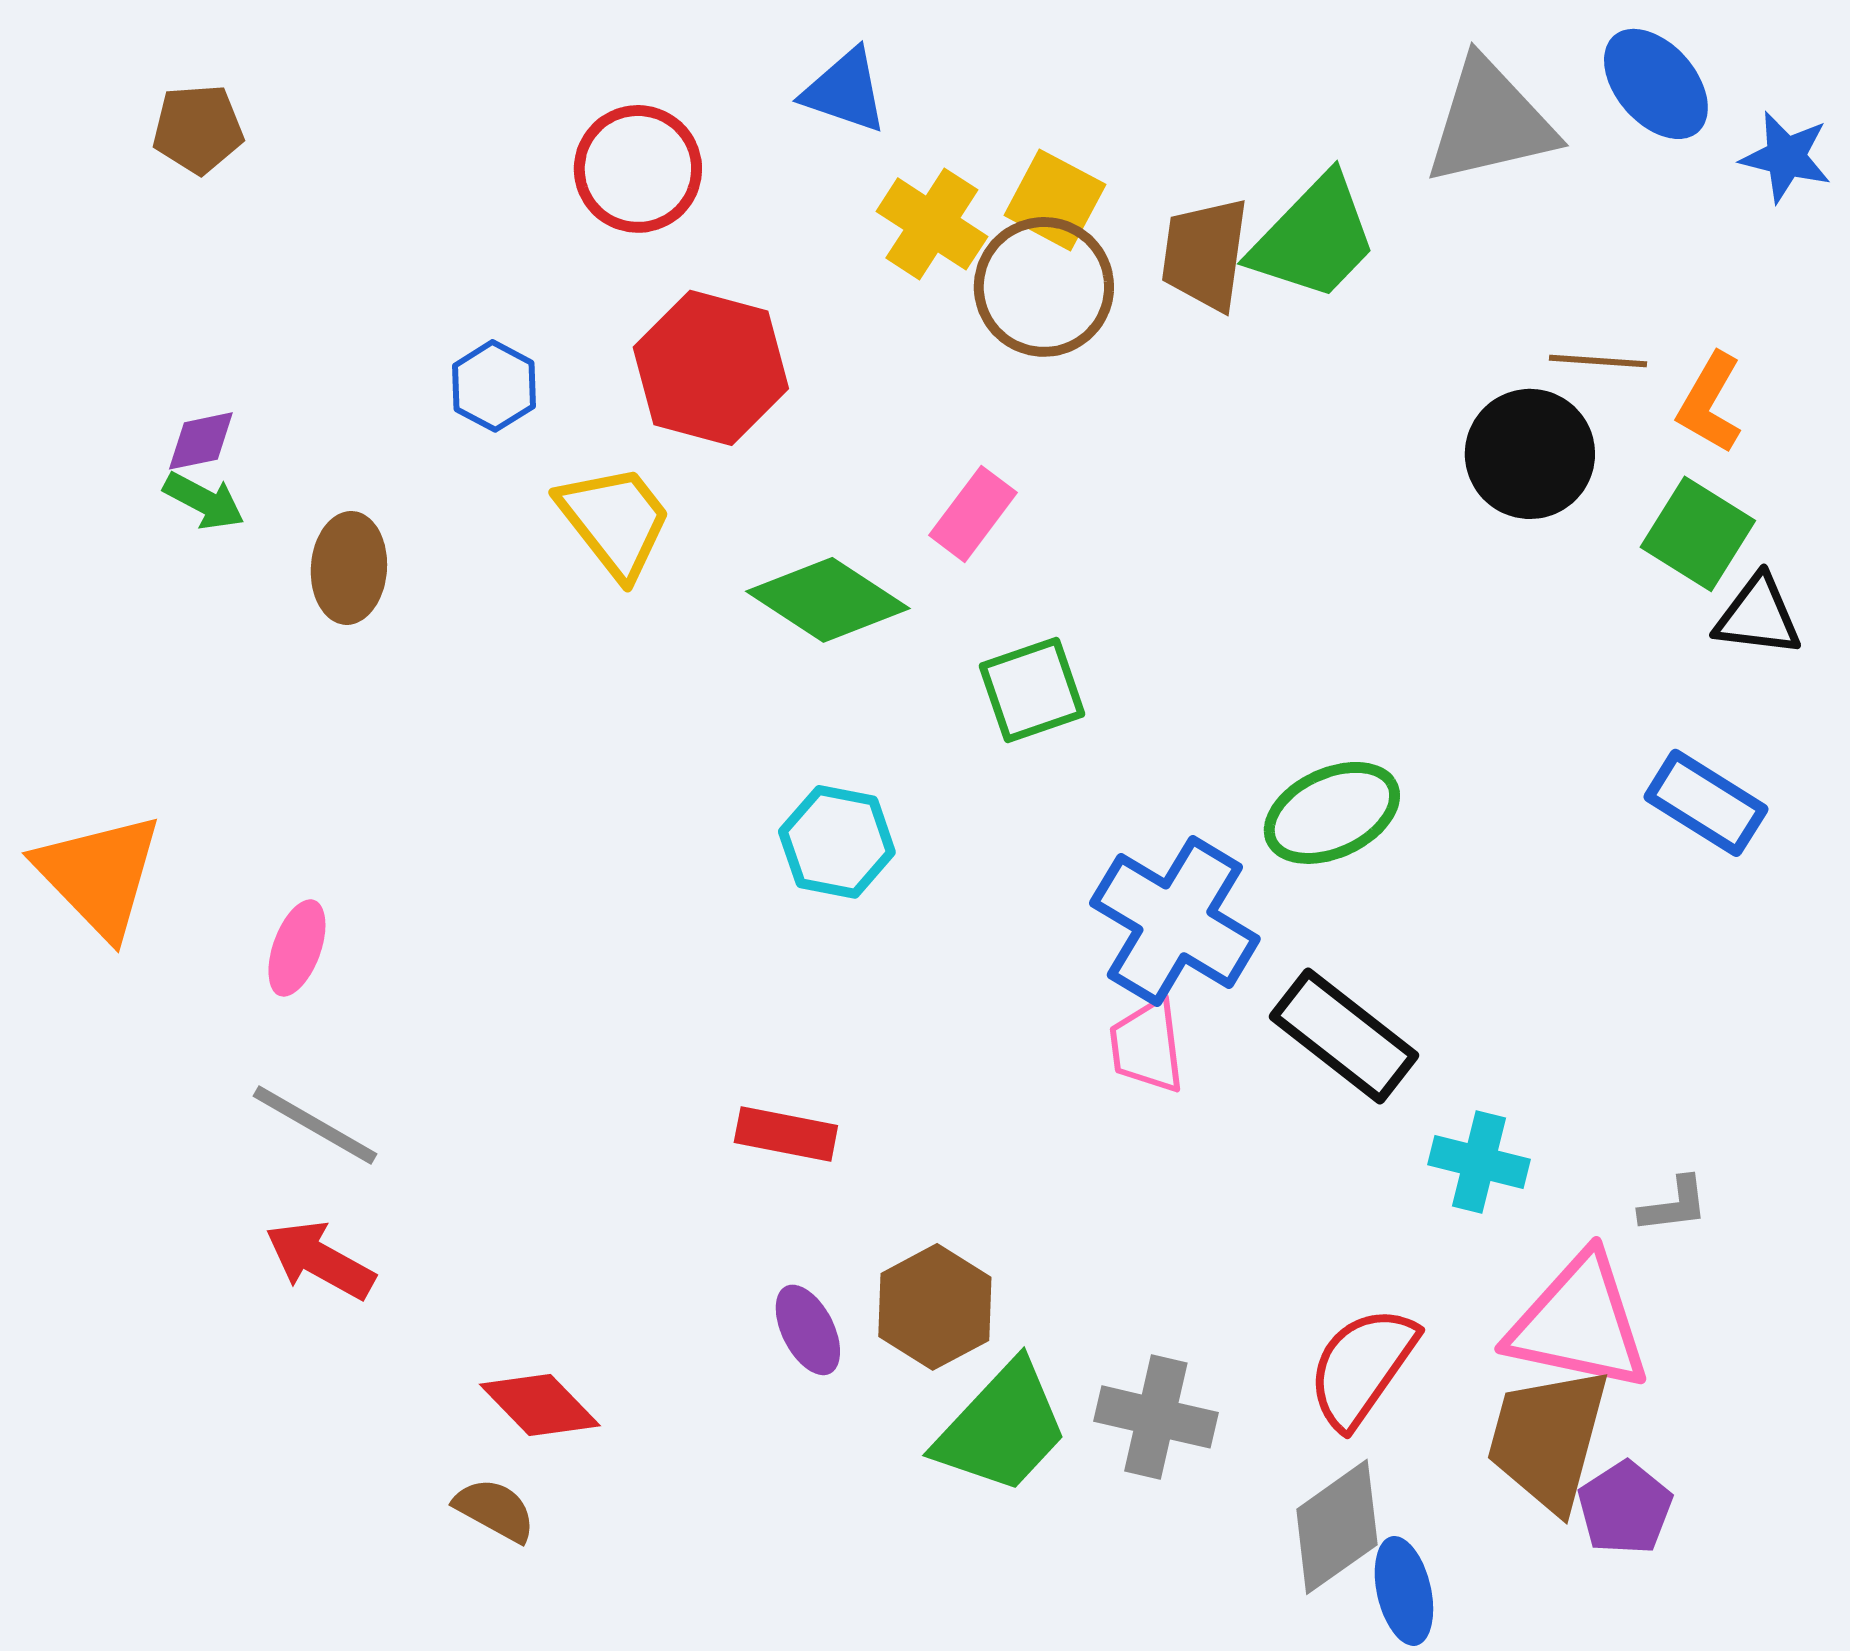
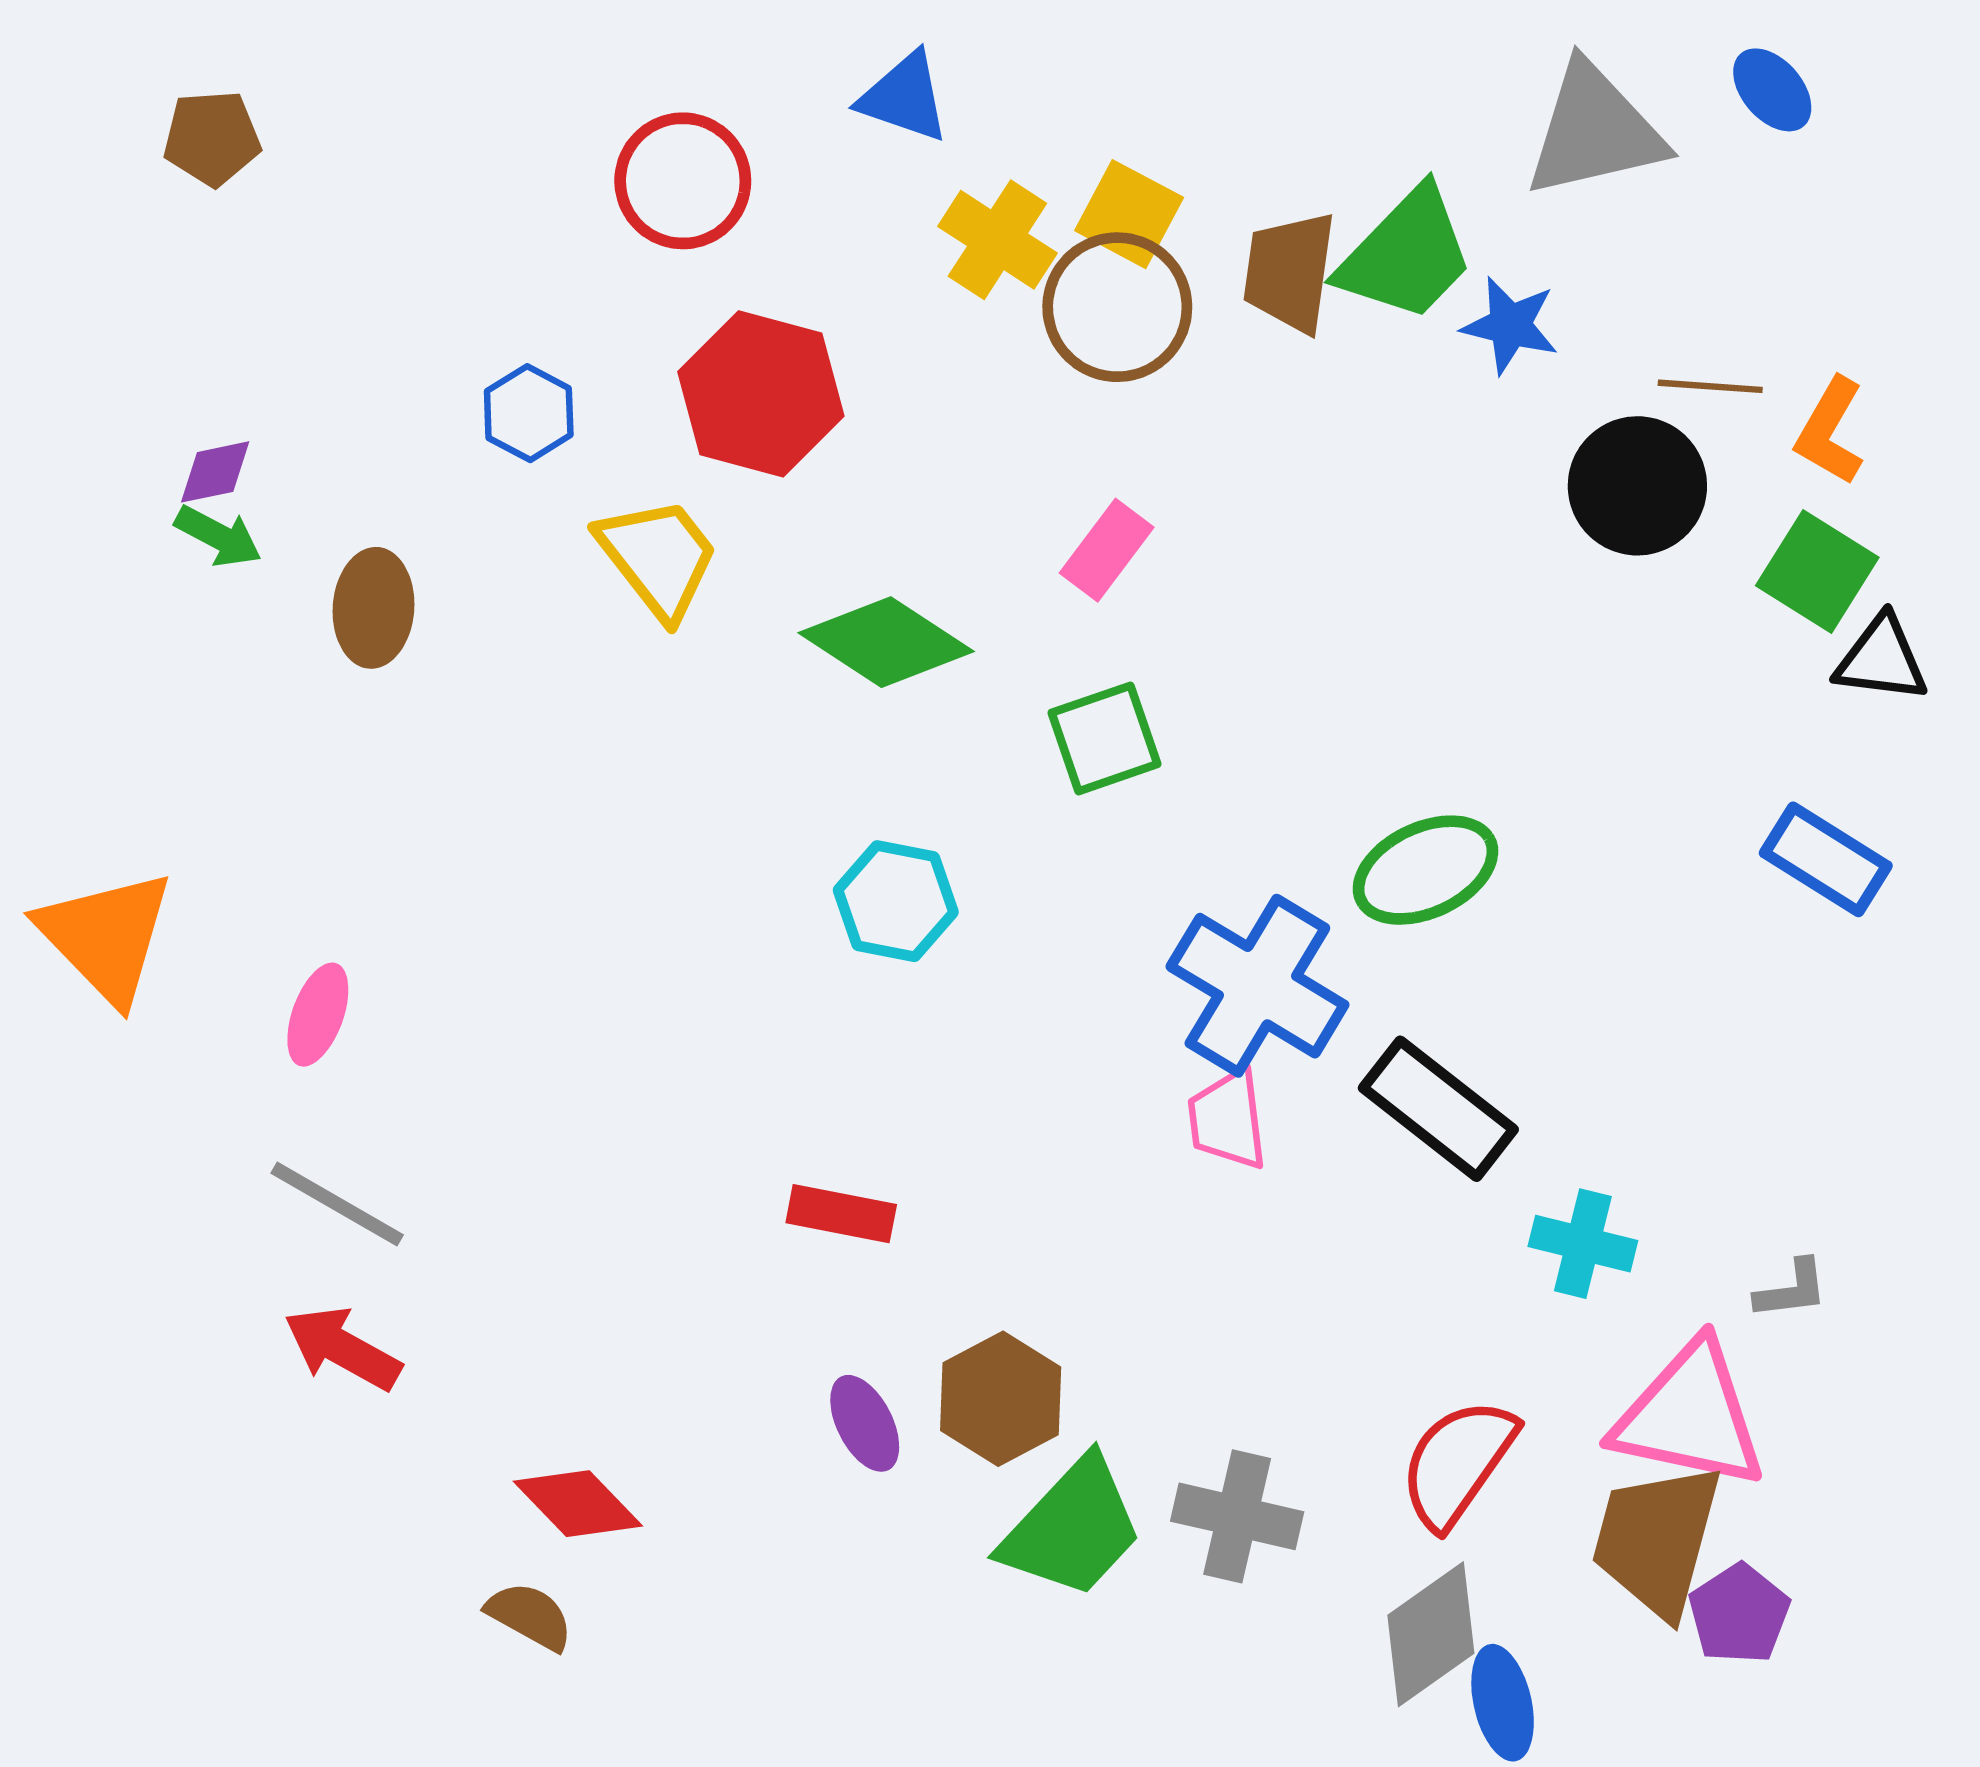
blue ellipse: (1656, 84) -> (1772, 90), size x0.7
blue star: (1786, 157) -> (1510, 325), moved
pink rectangle: (973, 514) -> (1107, 550), moved

